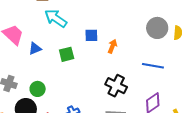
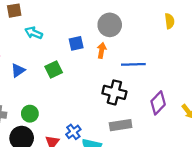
cyan arrow: (56, 18) -> (34, 33), size x0.7
gray circle: (157, 28) -> (110, 25), moved
blue line: (153, 66) -> (133, 64), moved

